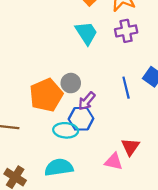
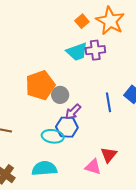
purple cross: (126, 31) -> (95, 50), moved
cyan trapezoid: (86, 33) -> (77, 52), turned 100
orange pentagon: (46, 95) -> (40, 85), moved

